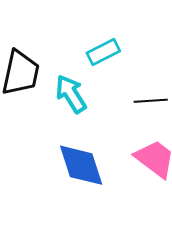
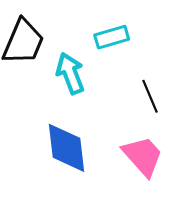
black line: (151, 101) -> (150, 96), turned 60

